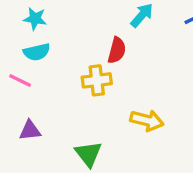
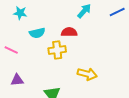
red semicircle: (117, 50) -> (69, 32), turned -105
cyan semicircle: (37, 52) -> (37, 33), moved

